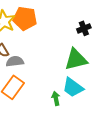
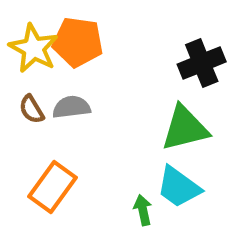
black cross: (84, 28) -> (202, 63), size x1.5
gray semicircle: (15, 61) -> (71, 107), moved

